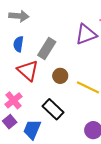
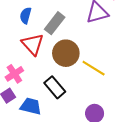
brown circle: (60, 76) -> (66, 53), size x1.6
blue trapezoid: (32, 129) -> (31, 106), turned 75

